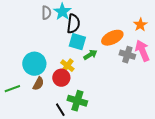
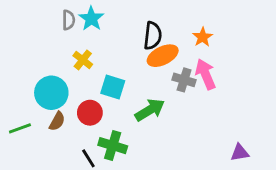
black semicircle: (73, 24) -> (153, 36), moved
cyan square: (77, 42) -> (113, 87), moved
green arrow: (90, 55) -> (150, 110), moved, size x1.5
yellow cross: (67, 66) -> (83, 60), moved

